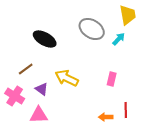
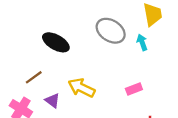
cyan arrow: (119, 39) -> (142, 42), turned -64
pink rectangle: (112, 79) -> (134, 89), turned 56

